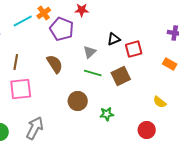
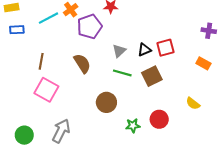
purple pentagon: (62, 29) -> (90, 27), turned 30
black triangle: (114, 39) -> (144, 50), moved
pink square: (21, 89) -> (46, 90), turned 35
green star: (107, 114) -> (133, 126), moved
red circle: (147, 130) -> (159, 119), moved

